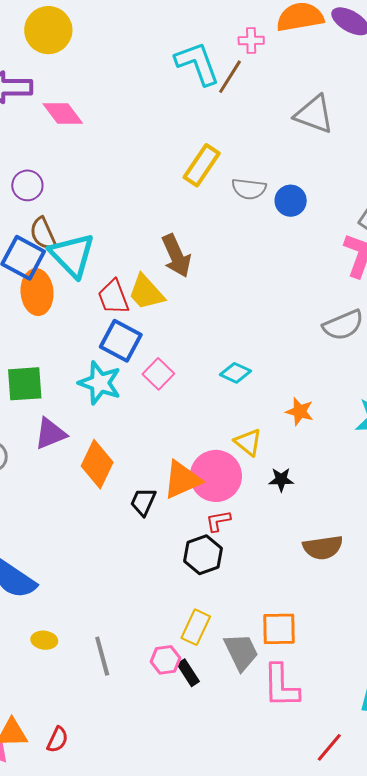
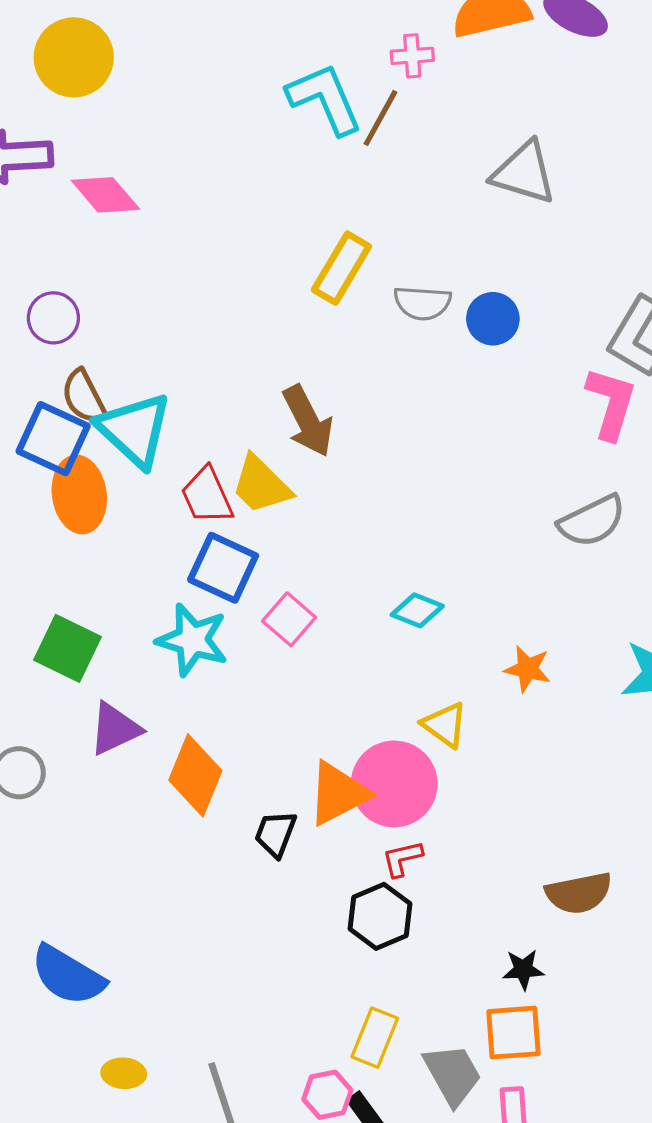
green square: (25, 384) -> (68, 648), turned 33
black star: (281, 480) -> (523, 969), moved

